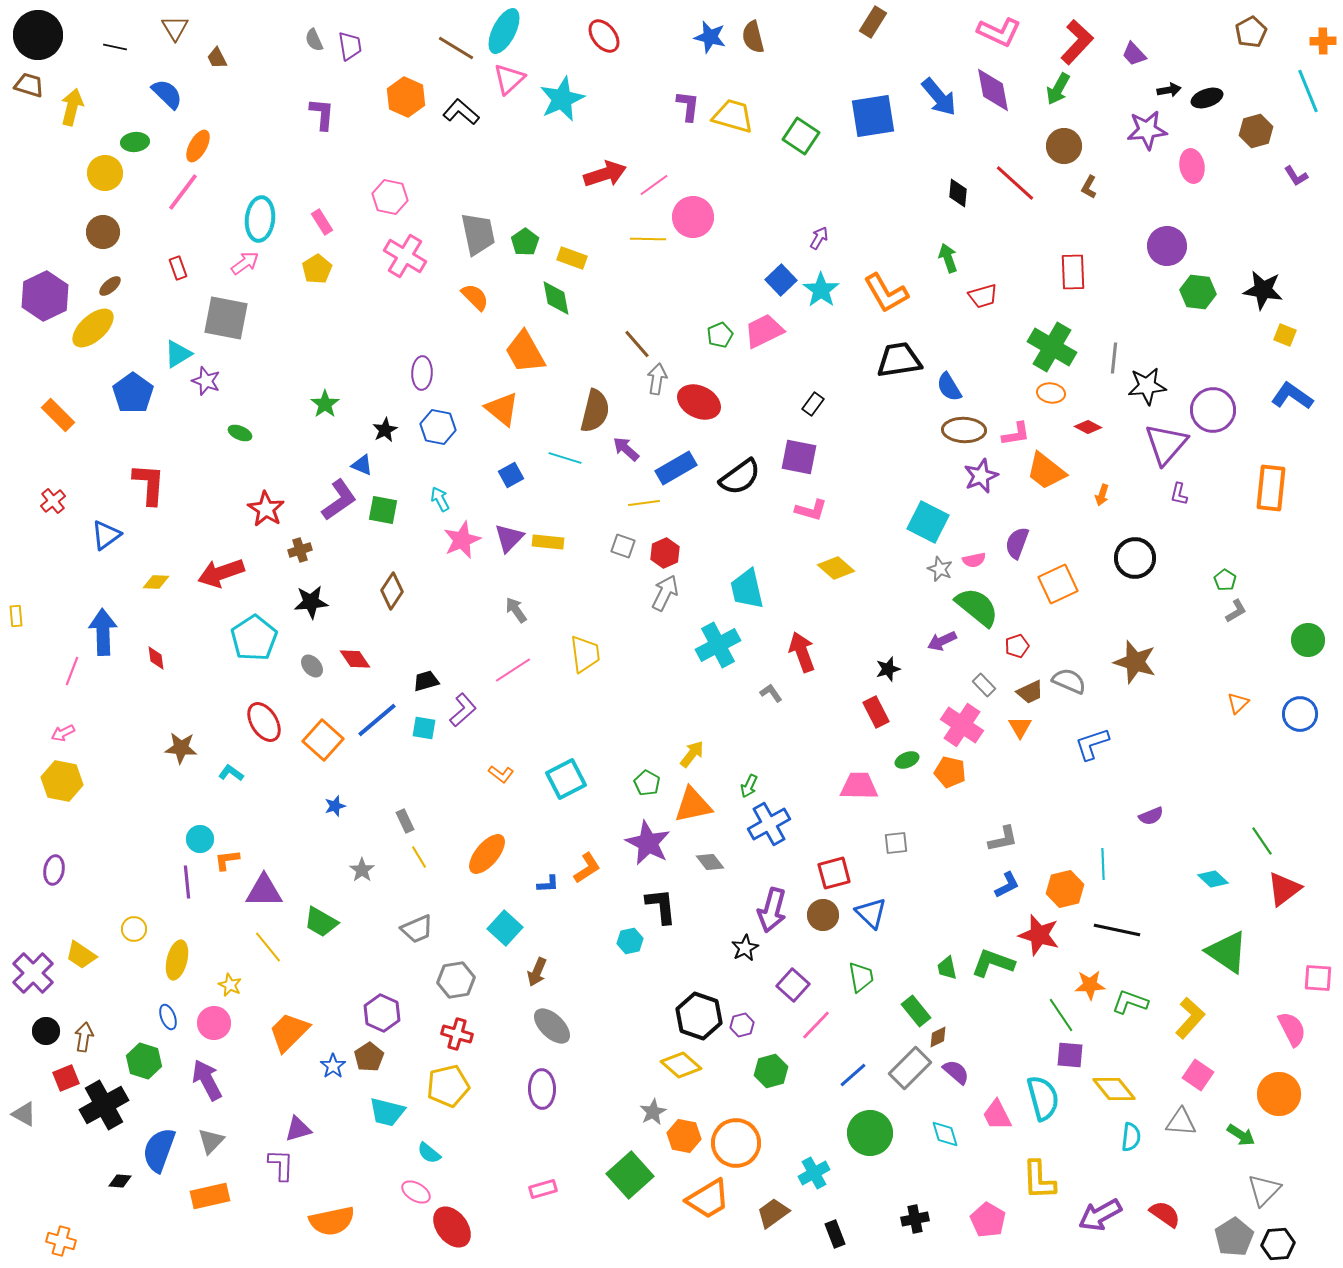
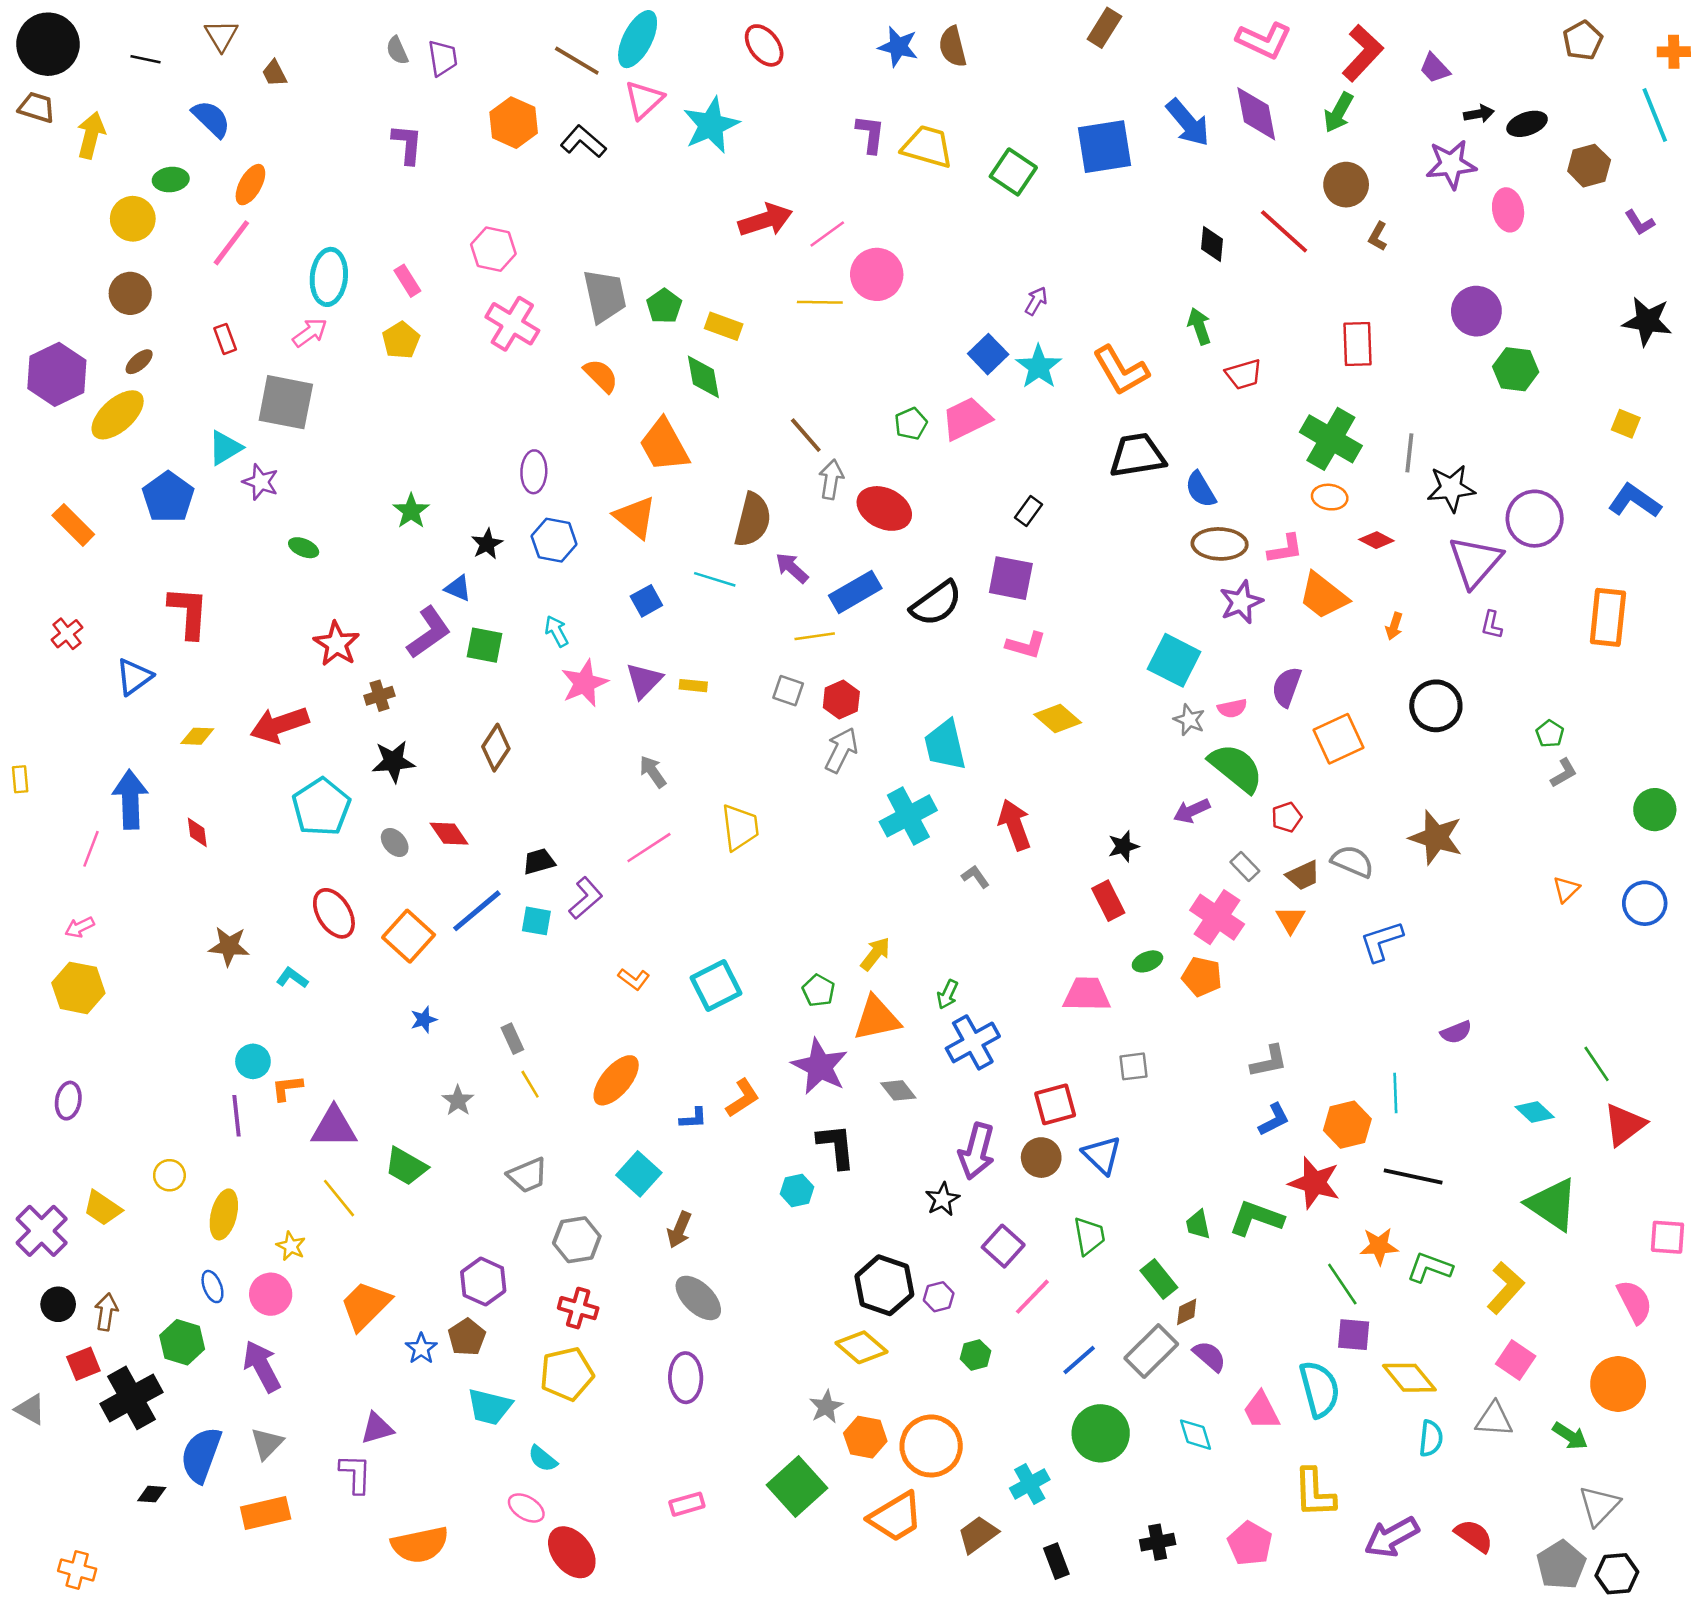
black star: (1263, 290) -> (1647, 321), moved
yellow rectangle: (548, 542) -> (693, 686), size x0.7
green hexagon: (771, 1071) -> (975, 1355), size x0.7

